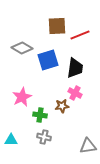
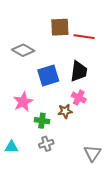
red line: (80, 35) -> (84, 37), turned 30
blue square: (48, 60) -> (48, 75), moved
gray cross: (44, 137) -> (46, 144), turned -32
gray triangle: (88, 146) -> (92, 153), turned -48

